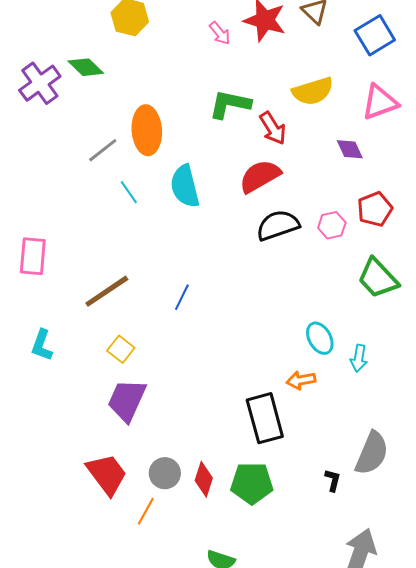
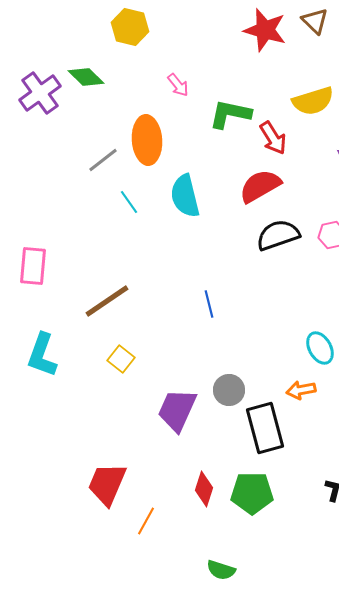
pink arrow: (220, 33) -> (178, 85), moved
blue line: (182, 297) -> (209, 304), moved, turned -40
cyan L-shape: (42, 345) -> (42, 355), size x1.4
purple trapezoid: (127, 400) -> (177, 410), moved
gray circle: (165, 473) -> (229, 390), moved
red trapezoid: (107, 474) -> (107, 484), turned -120

